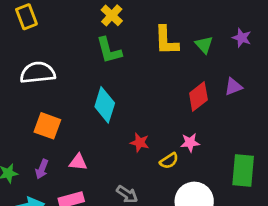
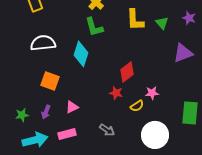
purple triangle: (233, 87) -> (183, 53), size x1.5
red diamond: (198, 96) -> (127, 72), moved
cyan diamond: (105, 105) -> (81, 54), moved
pink triangle: (78, 162) -> (72, 107), turned -32

